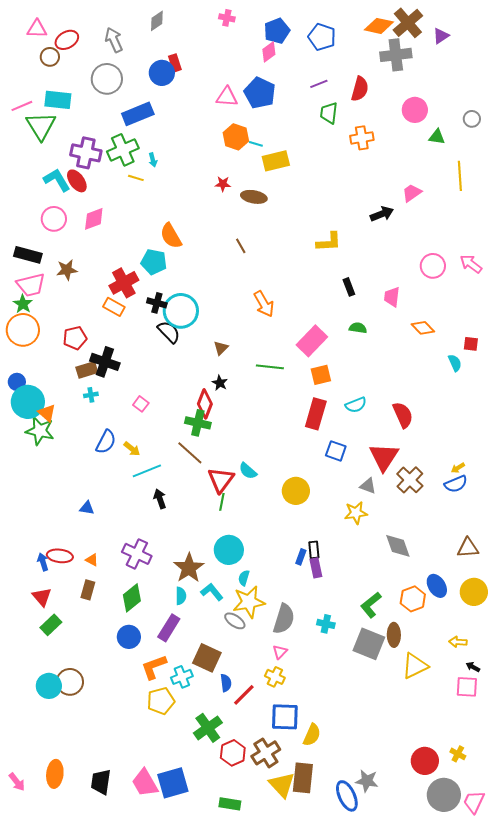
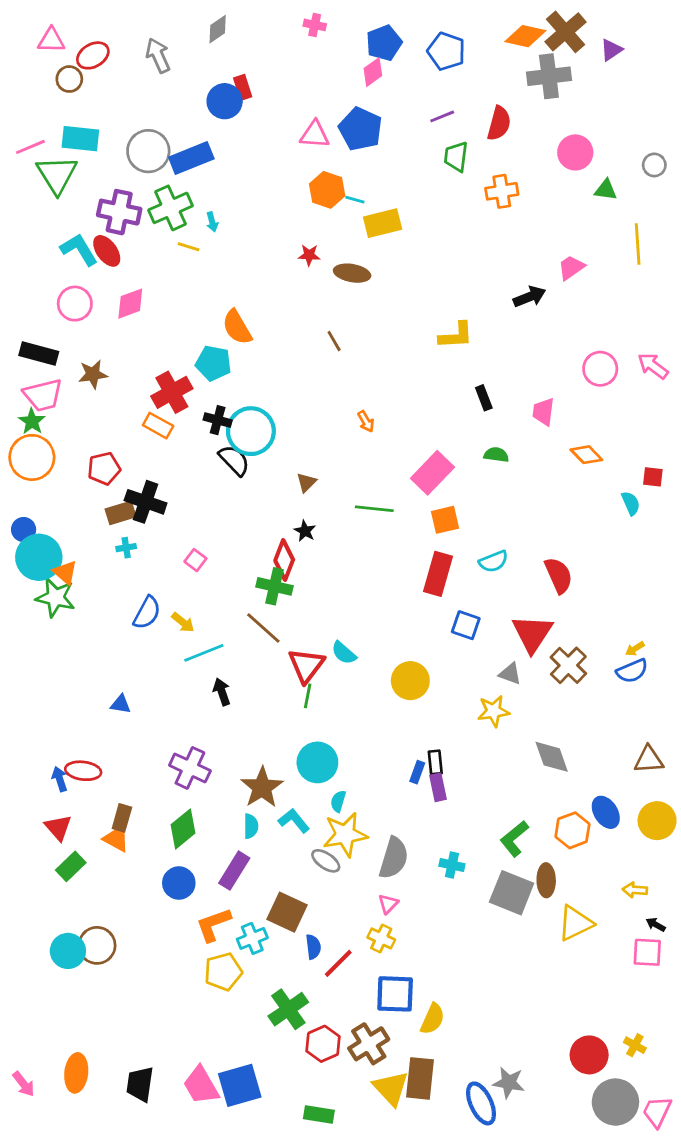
gray circle: (107, 79) -> (148, 151), moved
orange arrow: (264, 304) -> (366, 421), size x0.6
orange triangle: (92, 560) -> (116, 839), moved, size x1.5

